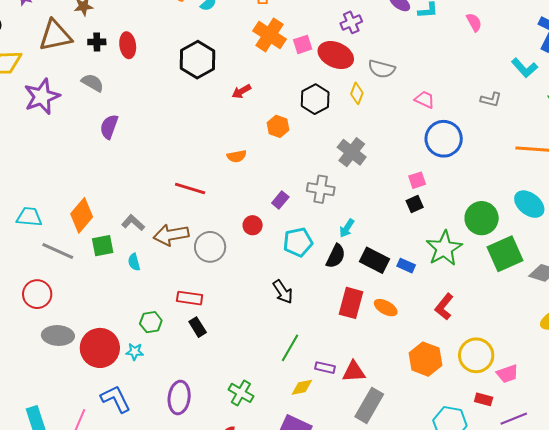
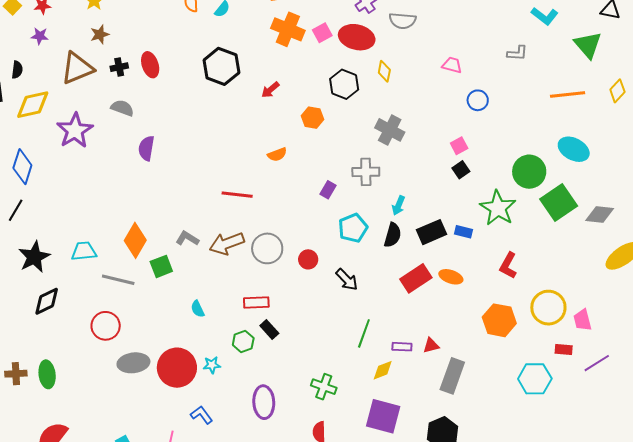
gray semicircle: (382, 69) -> (403, 21), moved
blue circle: (444, 139) -> (478, 100), size x0.6
red circle: (253, 225) -> (308, 259), moved
black rectangle: (375, 260) -> (431, 232), turned -40
cyan semicircle: (134, 262) -> (198, 309), moved
red rectangle: (351, 303) -> (416, 278), turned 52
green hexagon: (151, 322) -> (243, 342), moved
red triangle: (354, 372) -> (431, 345), size x0.7
pink trapezoid: (507, 374) -> (582, 320), turned 105
blue L-shape: (116, 399) -> (202, 415), size x0.7

